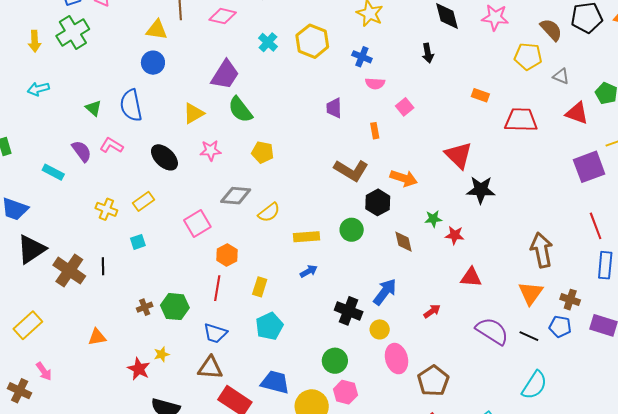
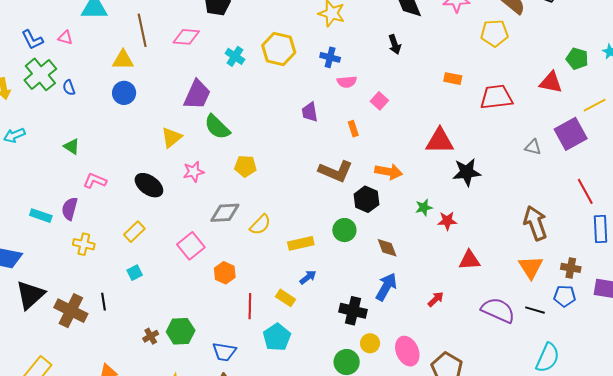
gray triangle: (561, 76) -> (533, 147), moved
blue semicircle: (131, 105) -> (69, 88), moved, size x0.5
purple semicircle: (82, 151) -> (70, 209), moved, turned -120
red triangle: (459, 155) -> (440, 141), turned -36
yellow cross: (106, 209) -> (84, 244), moved
brown diamond: (404, 242) -> (387, 248), moved
yellow rectangle: (260, 287) -> (286, 298), moved, turned -66
red line: (217, 288) -> (250, 306), moved
yellow circle: (380, 329) -> (370, 343), moved

